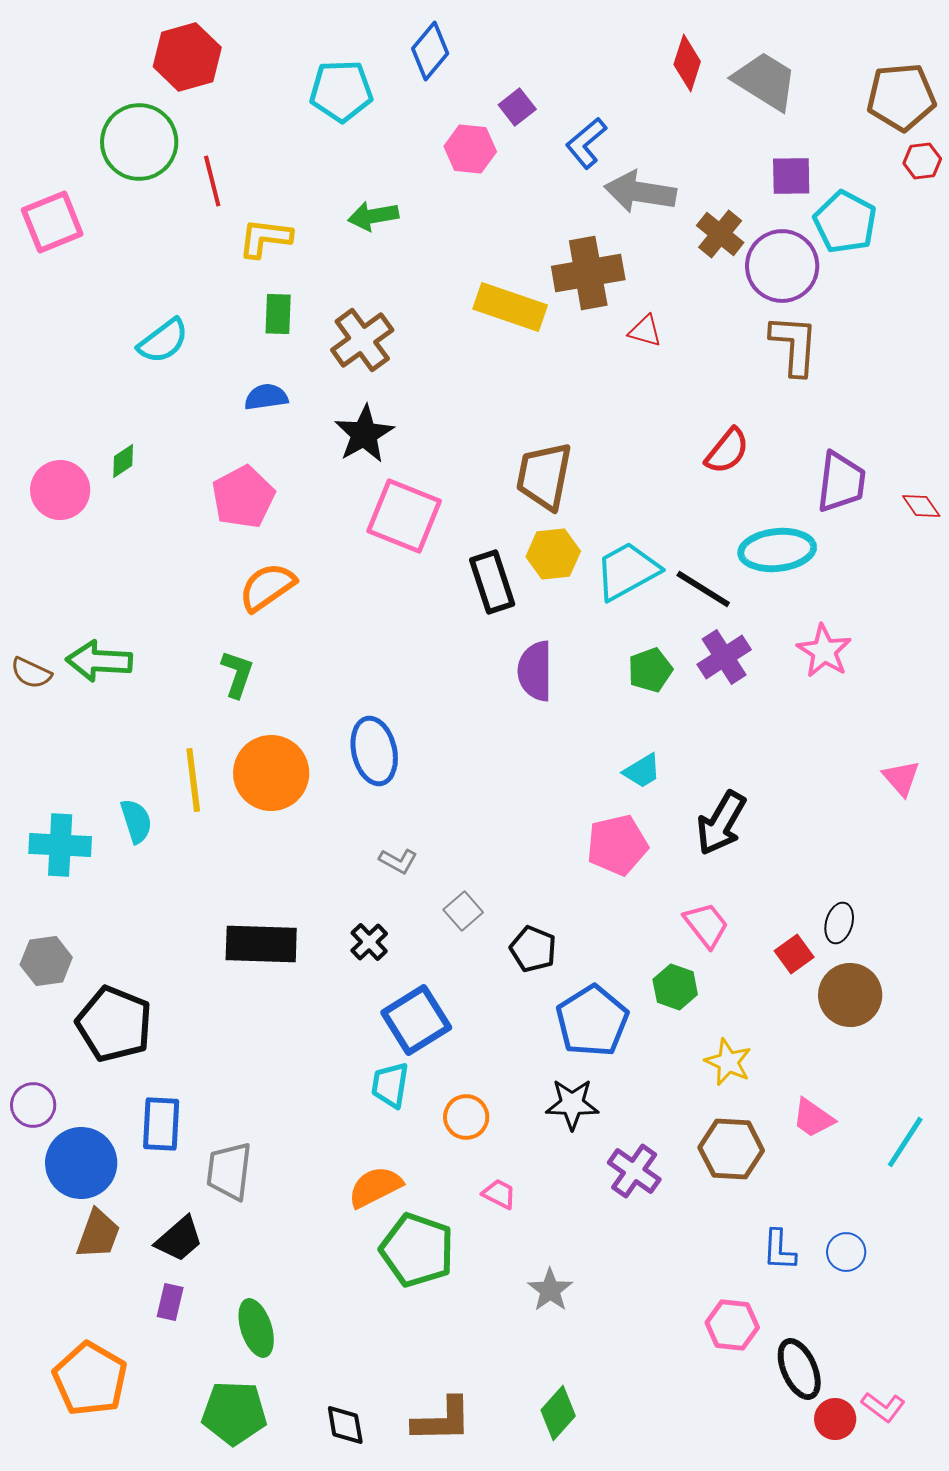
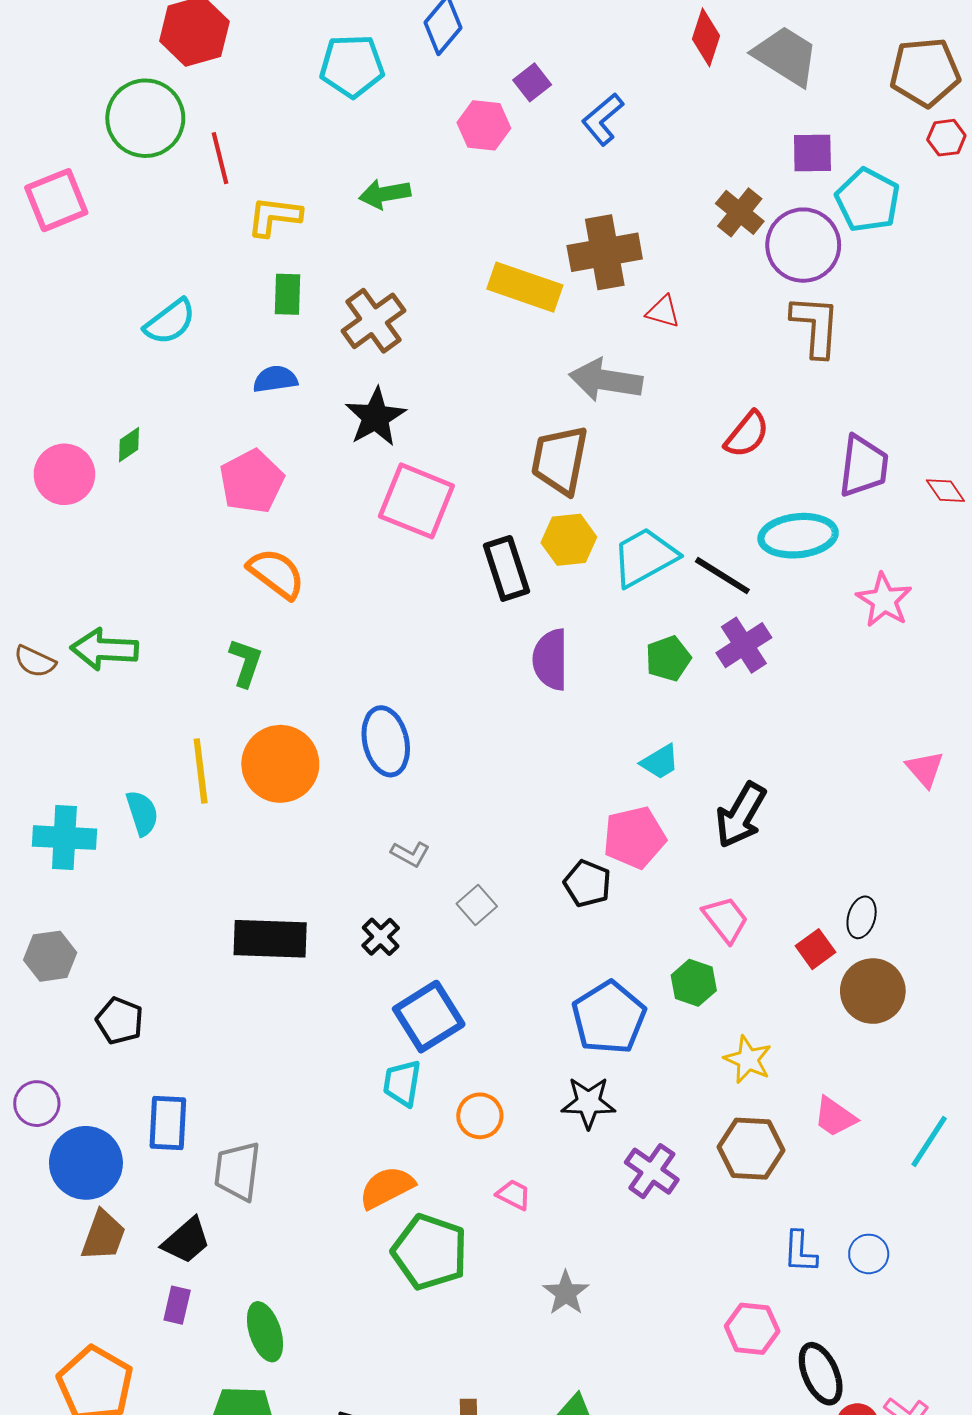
gray arrow: (640, 192) -> (606, 380), moved
orange semicircle: (267, 587) -> (276, 574), turned 72
pink star: (824, 651) -> (884, 600), moved
black pentagon: (533, 949) -> (587, 884), moved
black pentagon: (114, 1024) -> (120, 1021), size x0.6

